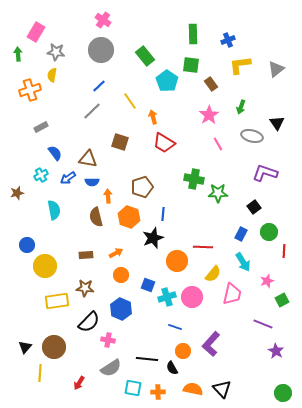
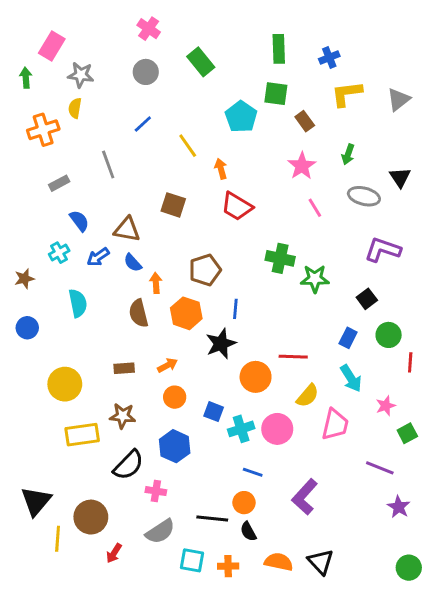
gray circle: (101, 50) -> (146, 72), size x0.7
green rectangle: (145, 56) -> (201, 62), moved
gray line: (92, 111) -> (108, 164), moved, turned -66
blue semicircle: (92, 182) -> (133, 263), turned 48
blue circle: (27, 245) -> (27, 328), moved
black triangle: (25, 347) -> (36, 501), size x1.6
brown circle: (54, 347) -> (91, 517), moved
orange circle: (183, 351) -> (244, 503), moved

